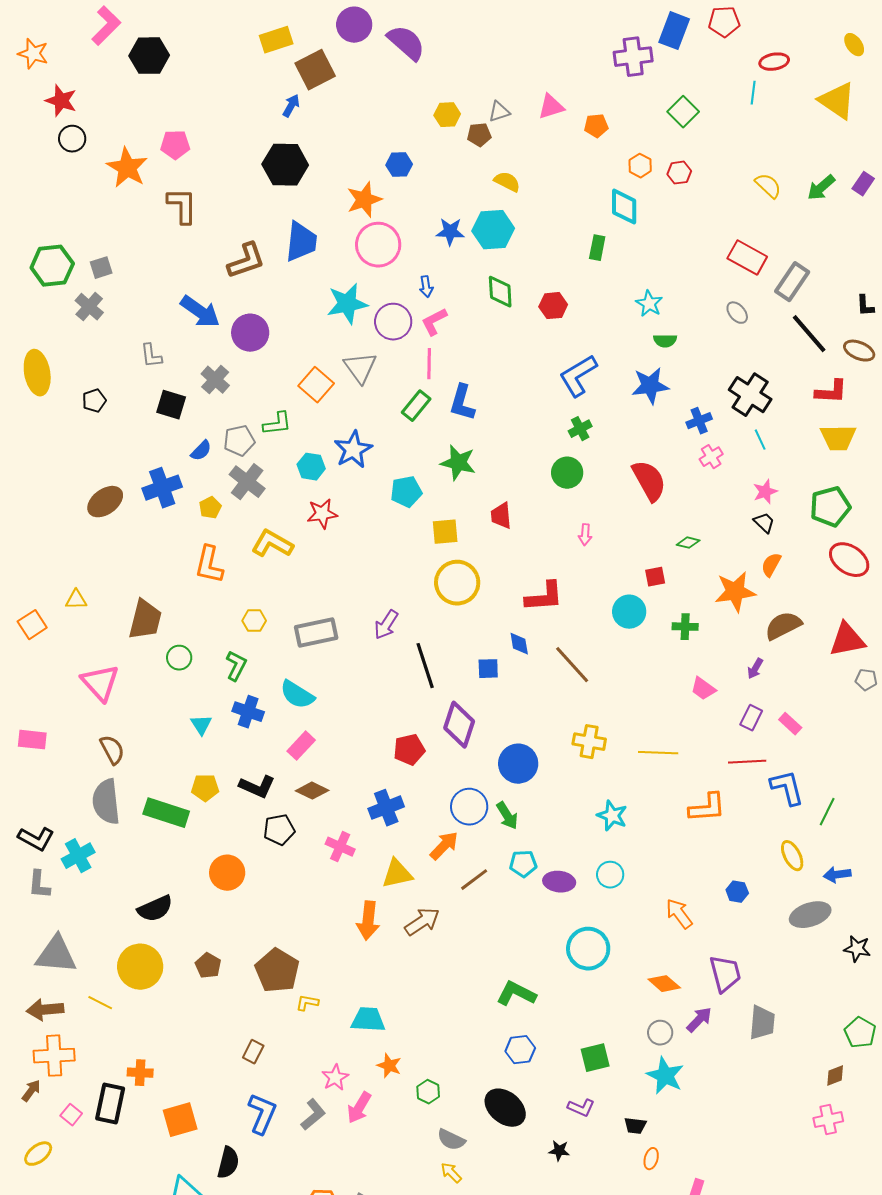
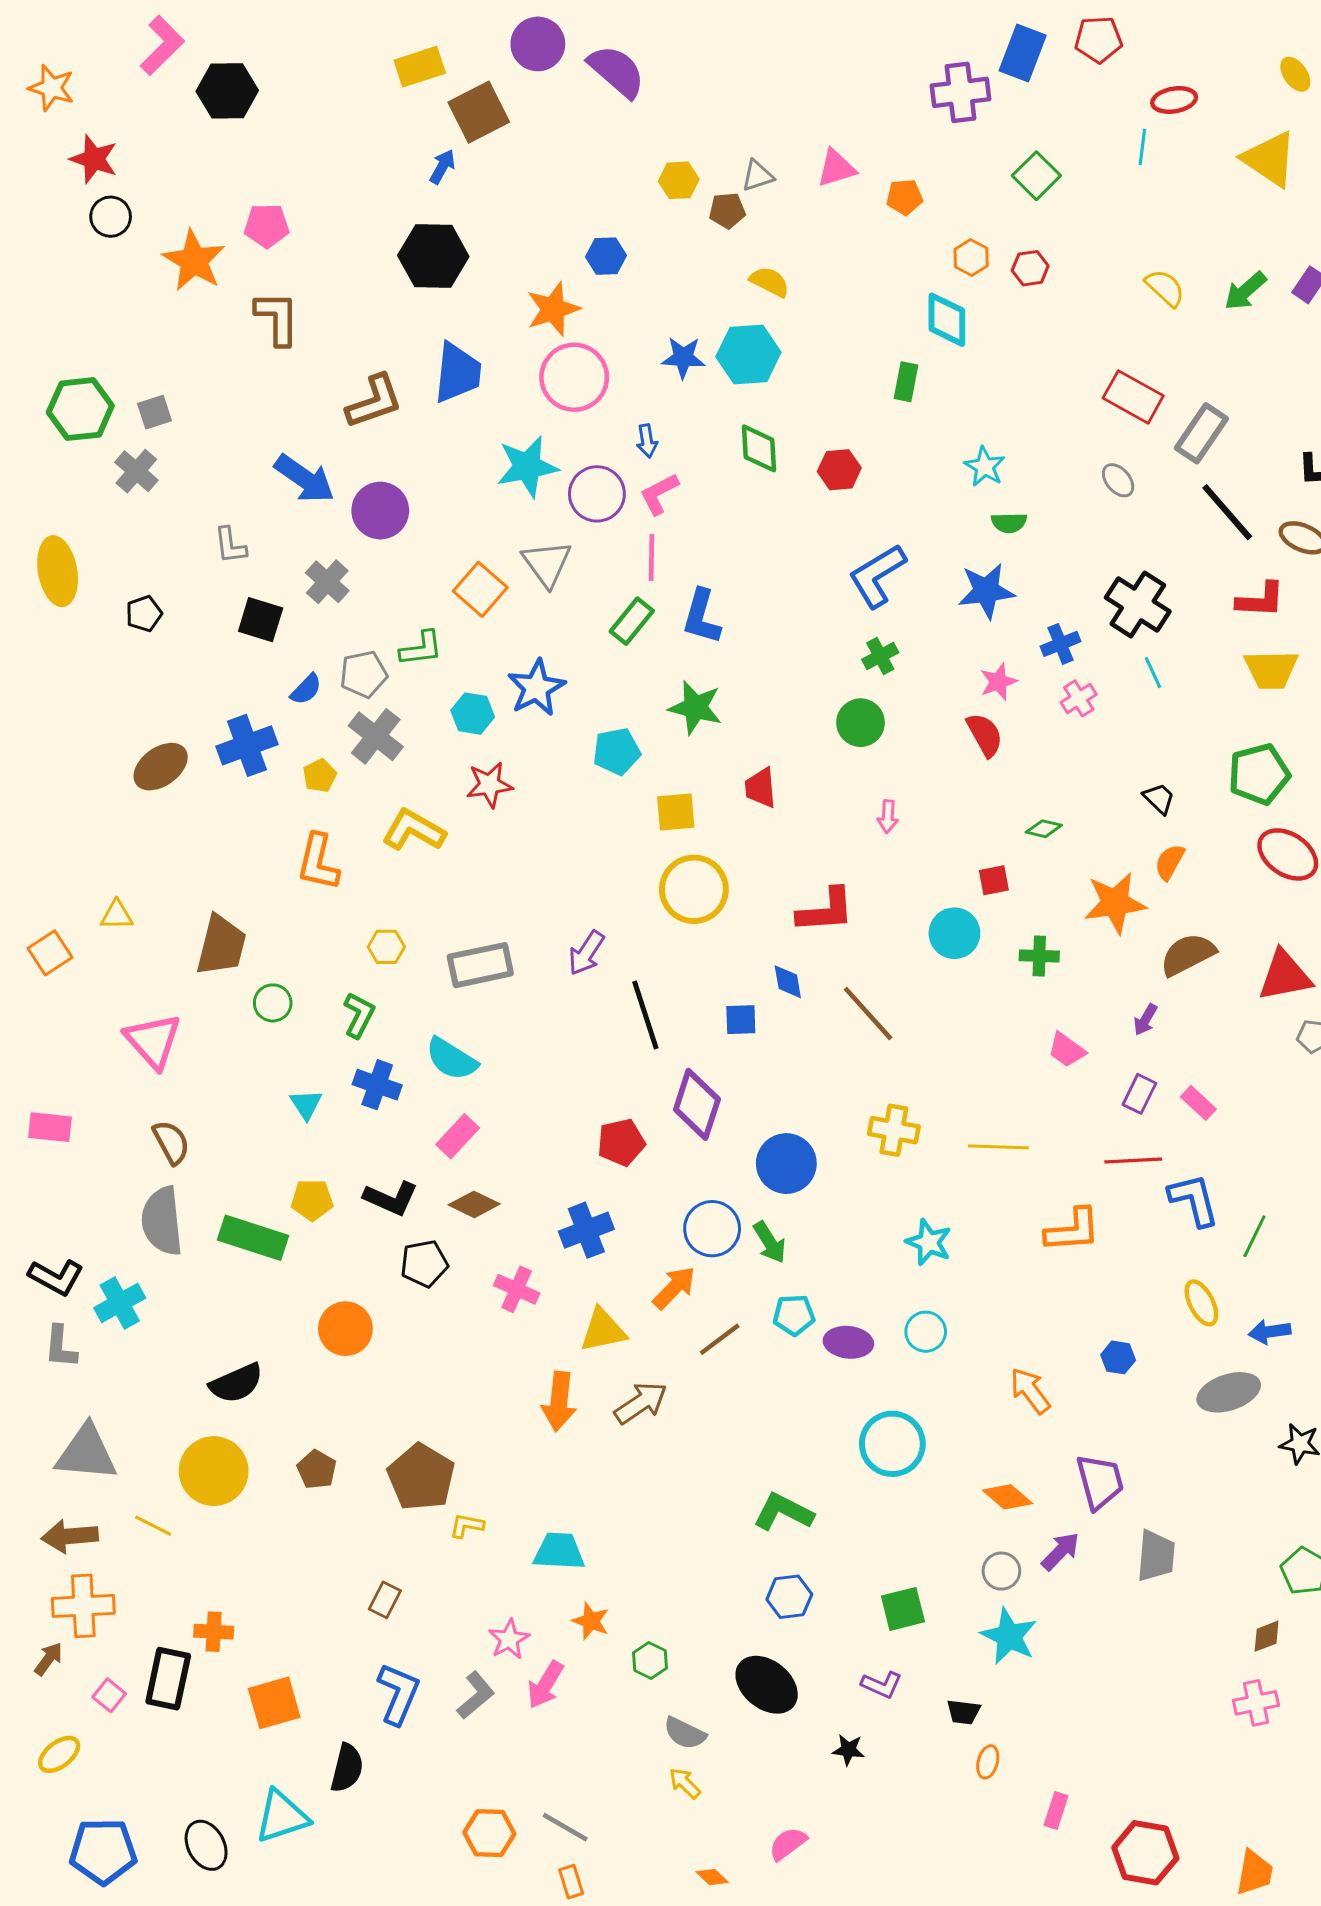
red semicircle: (649, 481) -> (985, 735), size x0.7
pink star: (765, 492) -> (998, 682), moved

